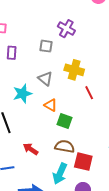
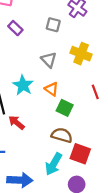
purple rectangle: (12, 53) -> (15, 28), turned -56
red line: (89, 93) -> (95, 92), moved
cyan star: (22, 94) -> (23, 85), moved, turned -30
red arrow: (31, 149) -> (16, 123), moved

